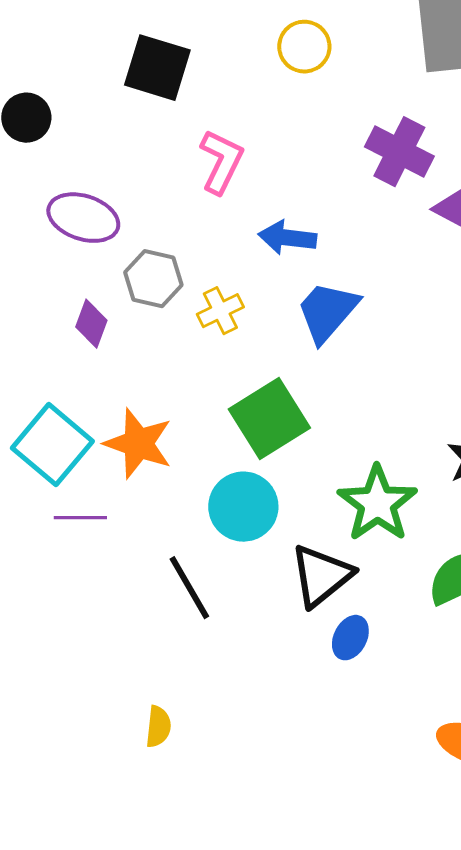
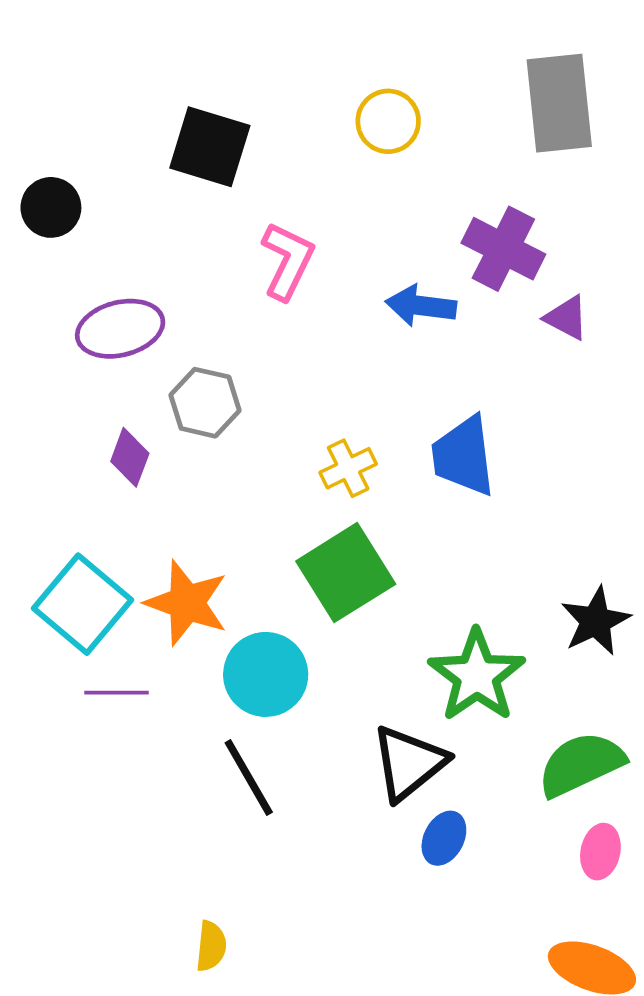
purple ellipse: (83, 218) -> (120, 329), turned -32
blue arrow: (287, 238) -> (421, 306), moved
yellow cross: (220, 311) -> (348, 468), moved
blue trapezoid: (327, 312) -> (463, 456), moved, turned -48
cyan circle: (243, 507) -> (266, 674), moved

